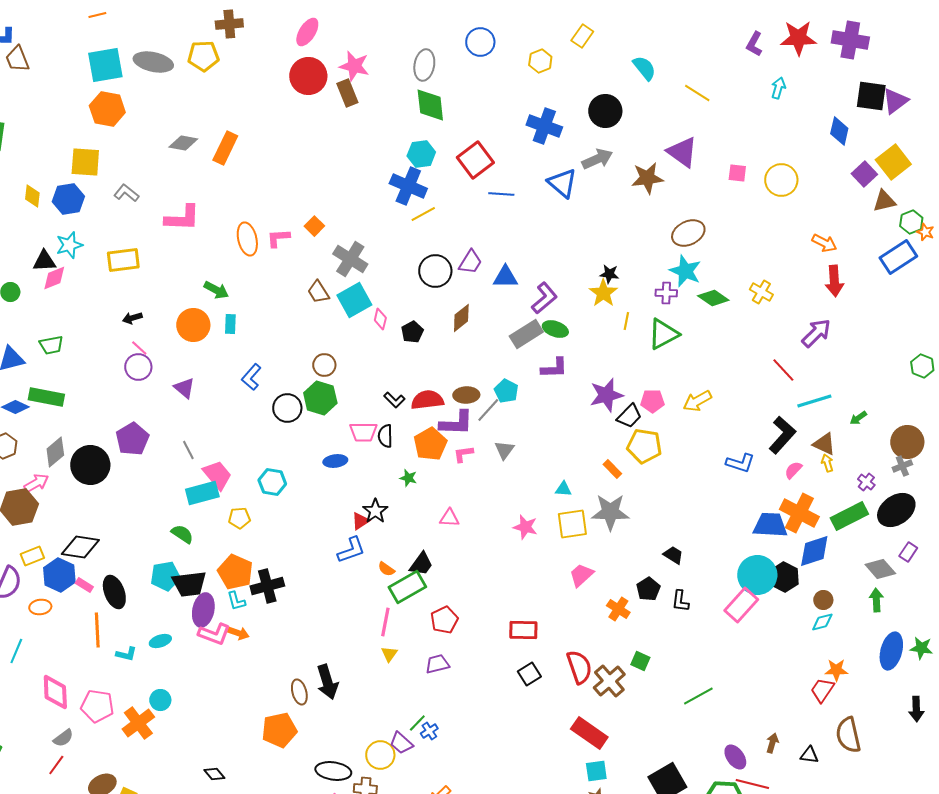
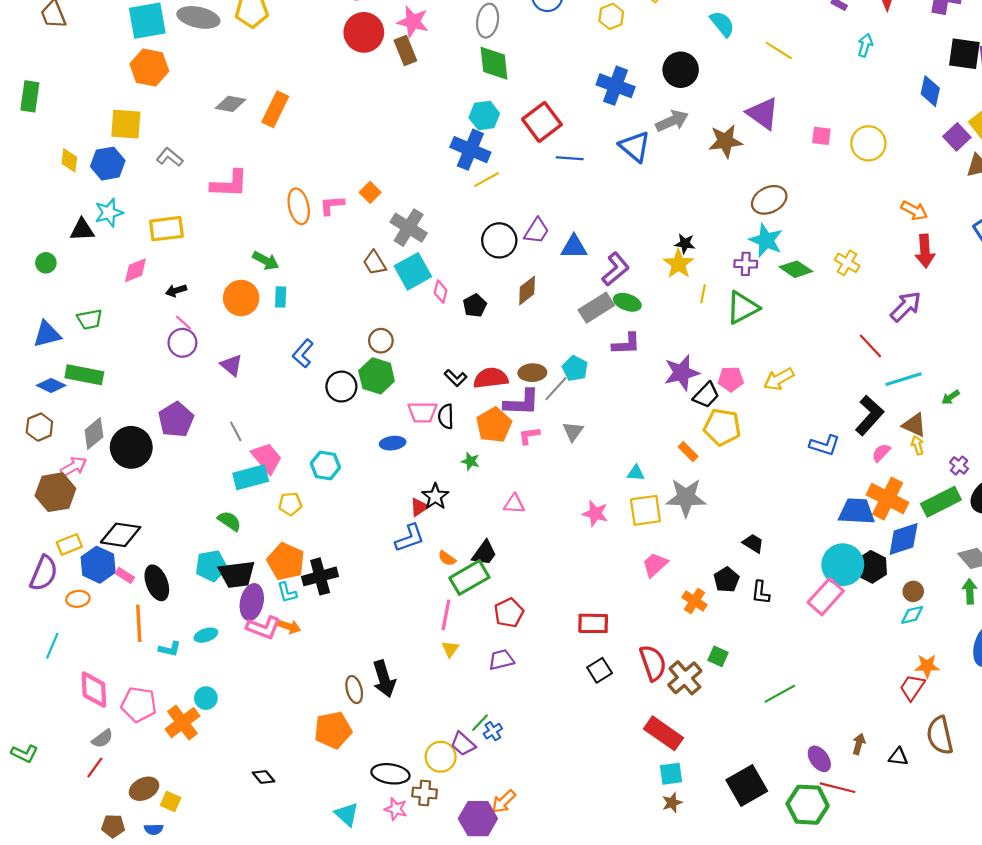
pink diamond: (54, 278) -> (135, 270), moved

